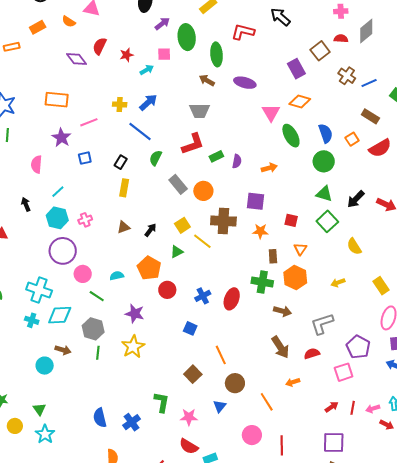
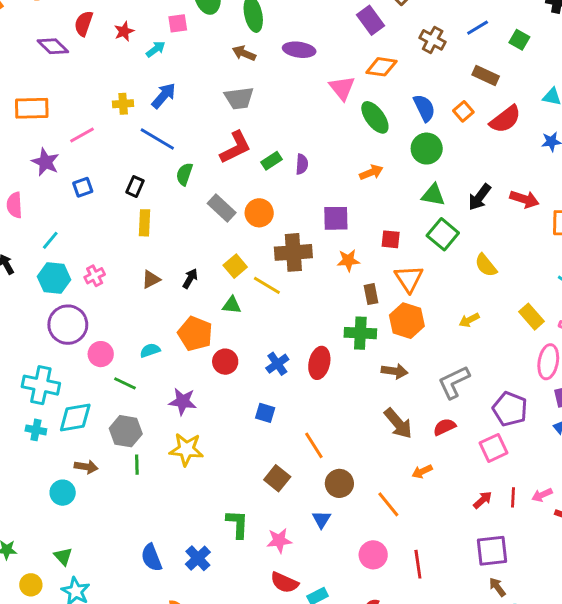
brown cross: (347, 76) -> (433, 40), moved
orange arrow: (269, 168) -> (371, 172), moved
orange triangle: (300, 249) -> (409, 279), size x1.5
green triangle: (177, 252) -> (232, 305), turned 40
yellow star: (133, 347) -> (186, 449), turned -30

